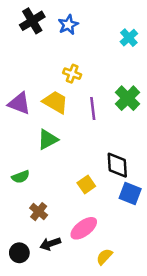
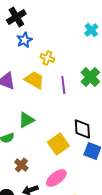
blue star: (68, 25) -> (24, 40), moved
green triangle: (48, 139) -> (26, 120), moved
yellow square: (86, 184) -> (58, 144), size x1.5

